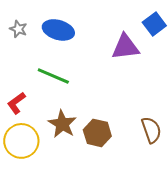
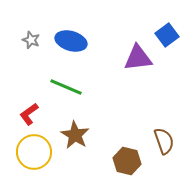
brown hexagon: (97, 133) -> (127, 161), moved

